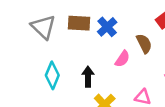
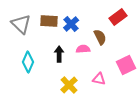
pink semicircle: (122, 59) -> (83, 49), turned -128
black arrow: (88, 77) -> (59, 54), moved

